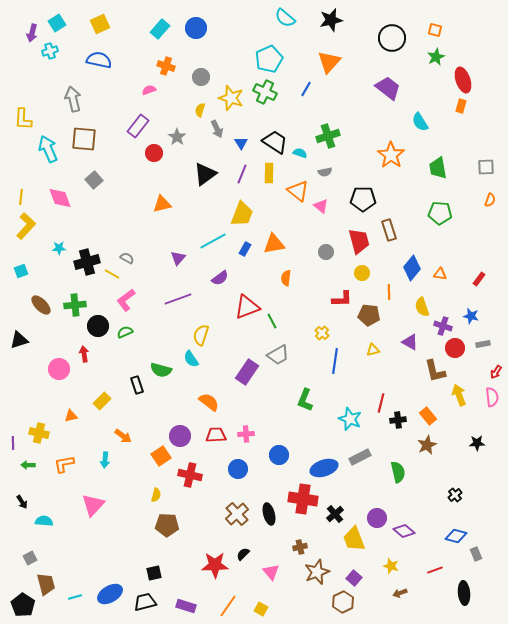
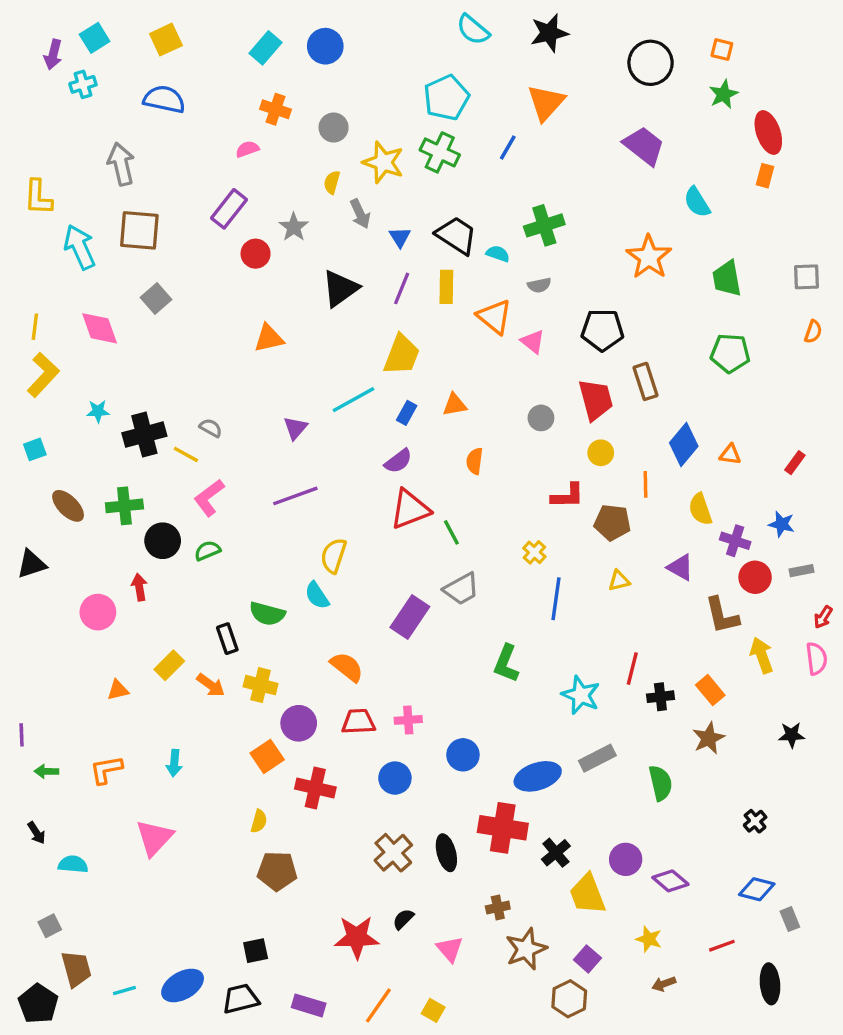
orange triangle: (274, 244) -> (455, 405), size x0.7
purple semicircle: (220, 278) -> (398, 461), moved
yellow cross: (39, 433) -> (261, 685), moved
orange arrow: (123, 436) -> (211, 685), moved

